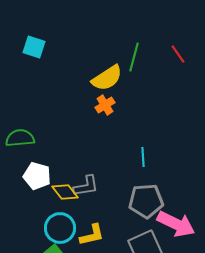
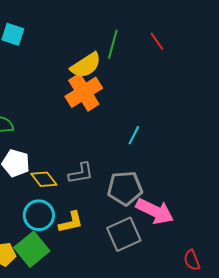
orange cross: (105, 105) -> (84, 92), size x1.8
cyan line: (143, 157) -> (134, 135), moved, turned 30
gray L-shape: (86, 186) -> (81, 173), moved

